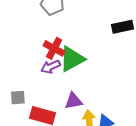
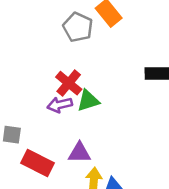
green triangle: (72, 59) -> (88, 101), size x0.7

